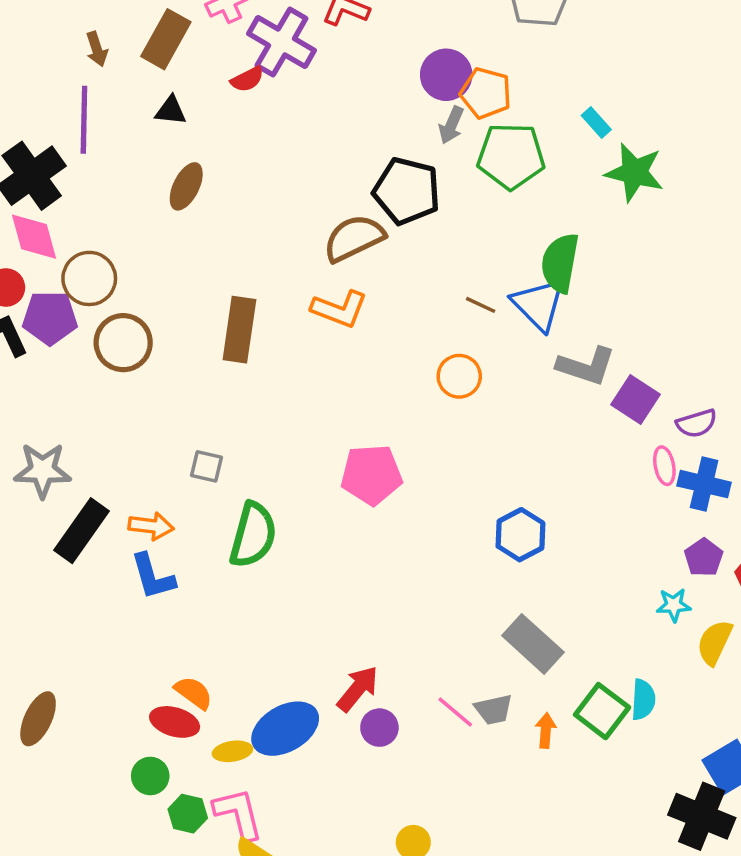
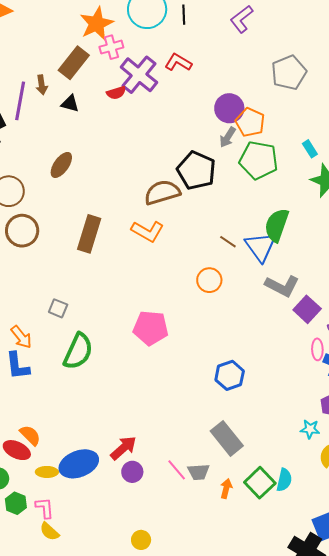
brown arrow: (97, 49) -> (42, 85), moved
brown ellipse: (186, 186) -> (61, 165), moved
orange arrow: (151, 526) -> (21, 337), turned 35
pink L-shape: (238, 814) -> (45, 508), size x0.7

